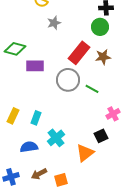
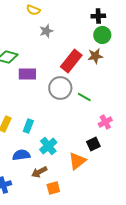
green circle: (100, 27) -> (102, 35), moved
brown star: (103, 57) -> (95, 56), moved
brown arrow: (39, 174) -> (39, 172), moved

